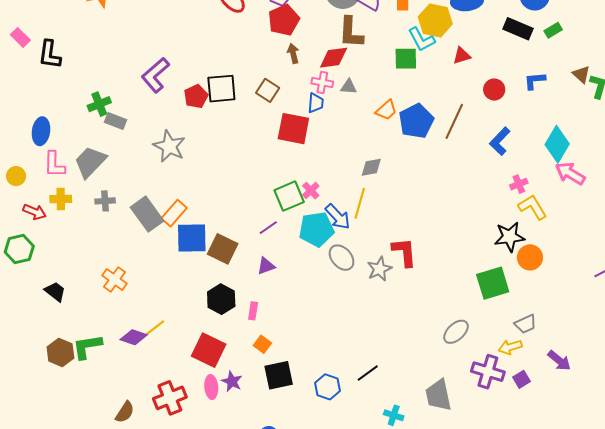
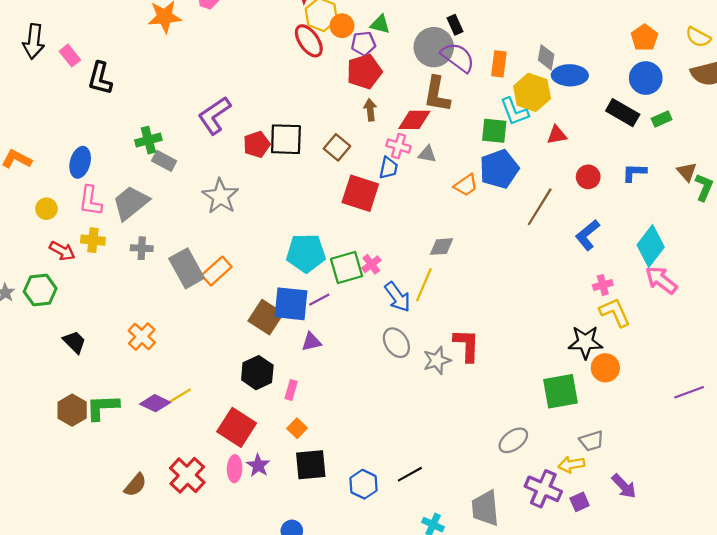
blue pentagon: (416, 121) -> (499, 169), moved
cyan pentagon: (316, 229) -> (306, 253), moved
blue square: (192, 238) -> (291, 304), moved
red cross: (170, 398) -> (187, 475), turned -32

